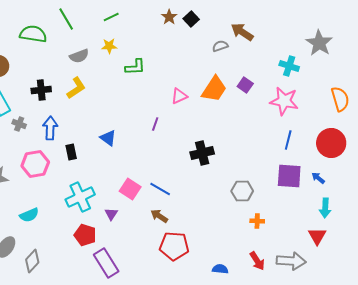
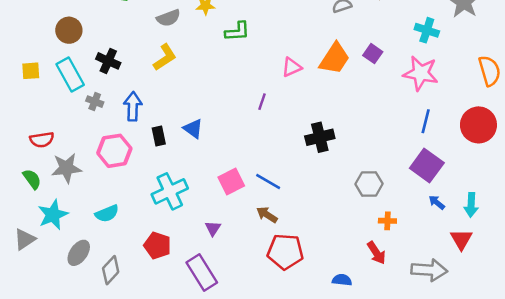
black cross: (41, 90) -> (108, 61), moved, turned 30
blue triangle: (108, 138) -> (193, 129), moved
purple square: (289, 176) -> (427, 166), turned 32
blue arrow: (318, 178) -> (437, 202), moved
pink square: (130, 189) -> (231, 182), turned 30
purple triangle: (111, 214) -> (213, 228), moved
red pentagon: (85, 235) -> (157, 245), moved
red arrow: (257, 261) -> (376, 253), moved

